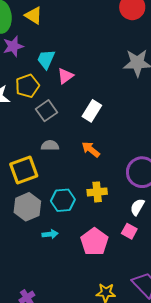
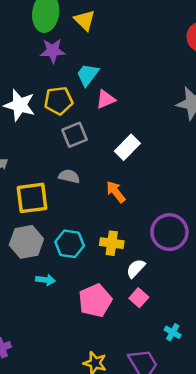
white semicircle: (137, 207) -> (136, 268), moved

